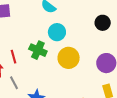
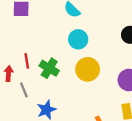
green cross: (38, 50) -> (49, 68), moved

